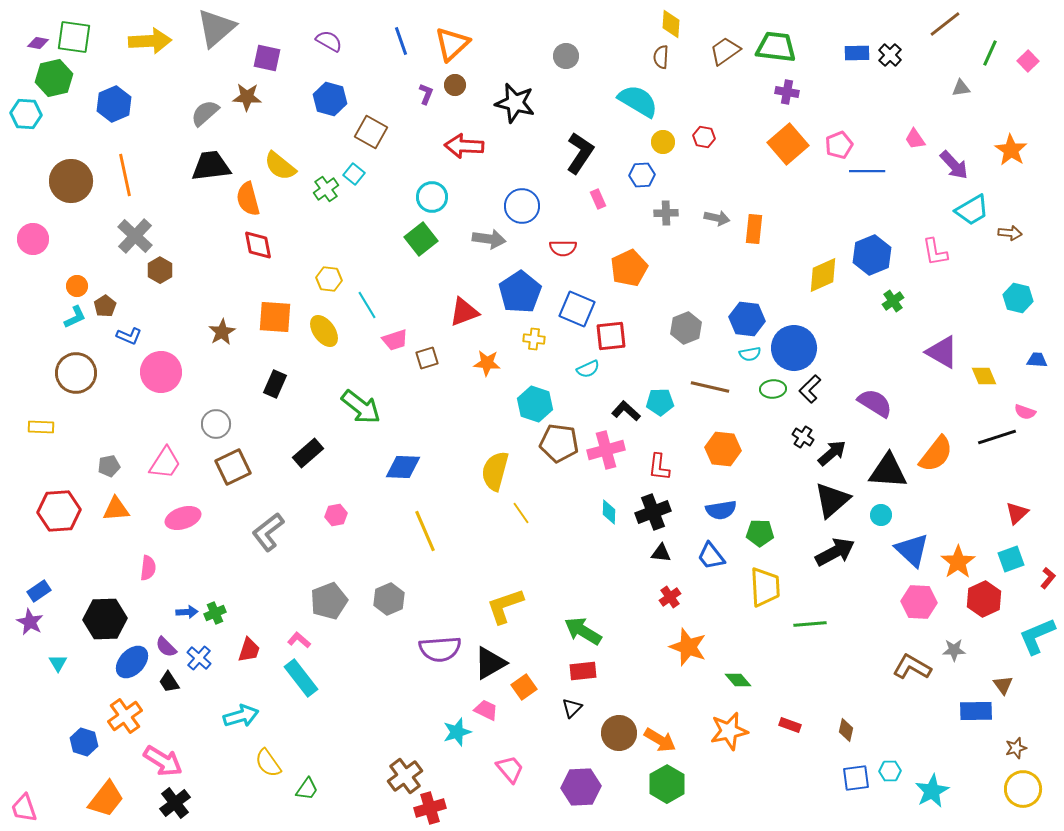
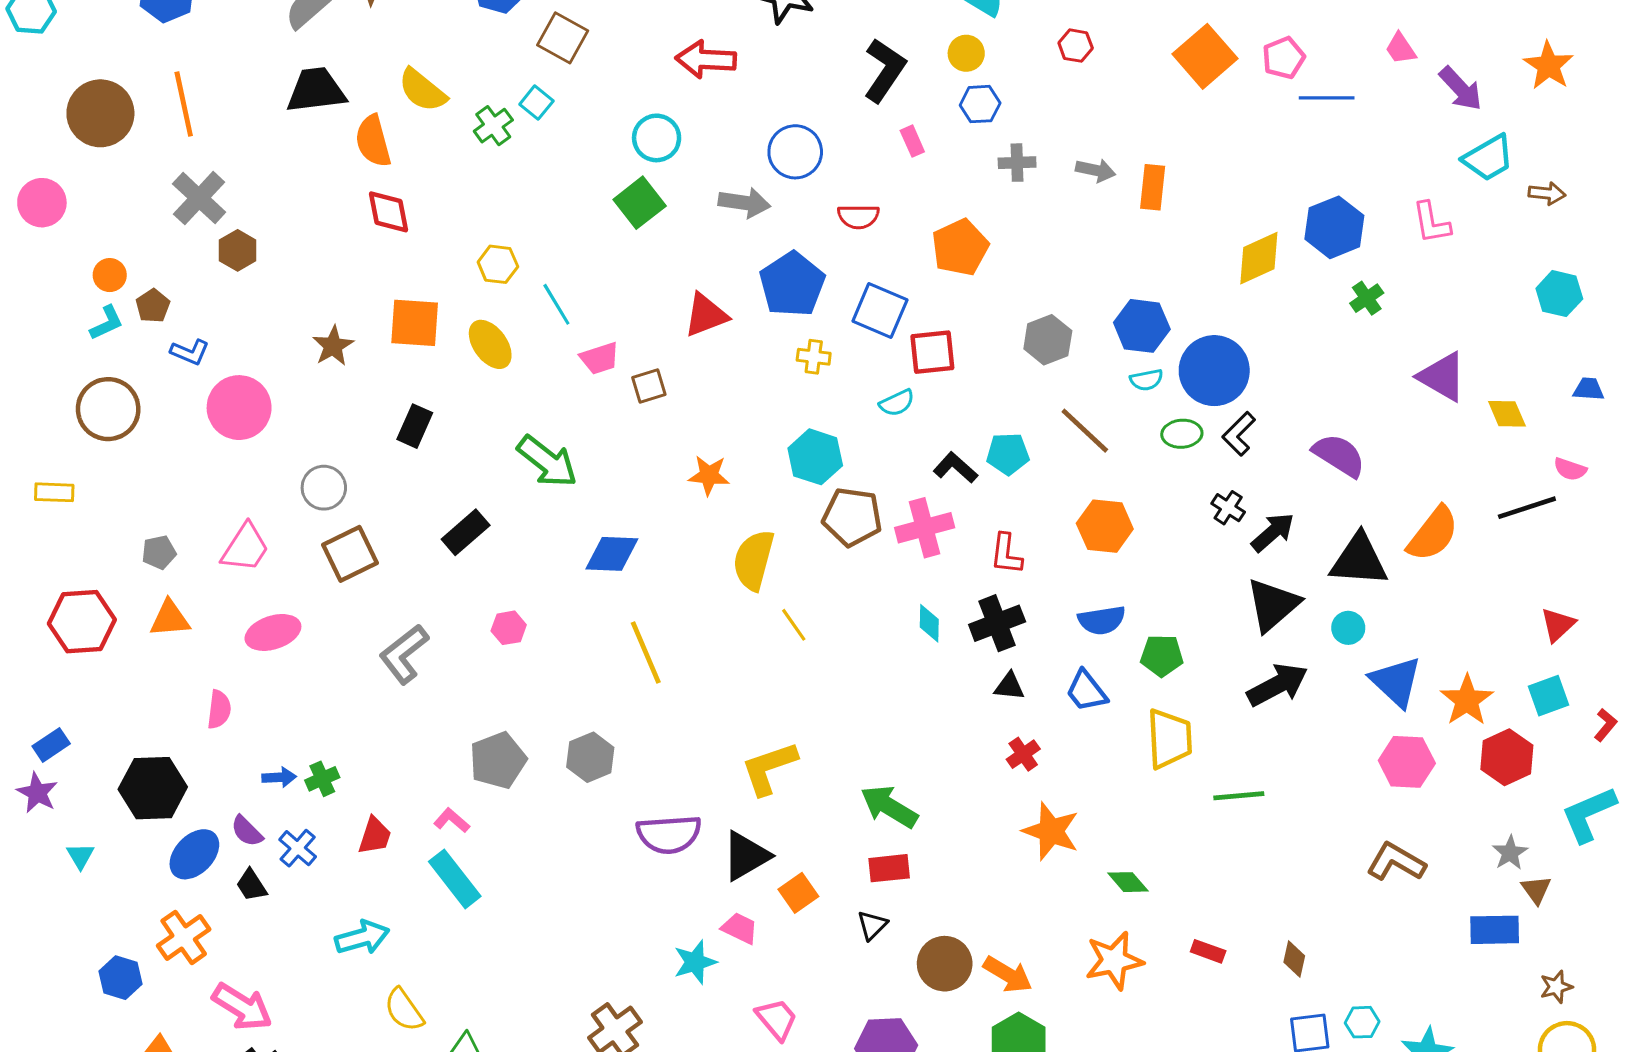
yellow circle: (663, 142) -> (966, 53), moved
orange star: (487, 363) -> (709, 475), moved
brown line: (710, 387) -> (1085, 431), turned 30
gray star: (954, 650) -> (1510, 853), moved, turned -30

